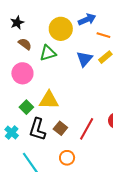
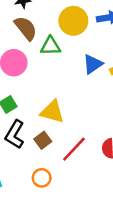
brown semicircle: (25, 44) -> (26, 28), size x1.5
yellow triangle: (49, 100) -> (52, 112), moved

